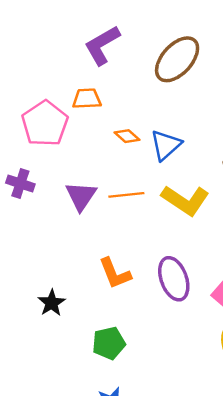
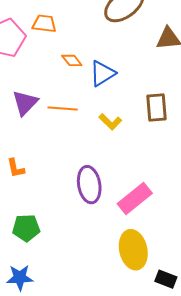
yellow L-shape: (185, 200) -> (110, 122), size x0.6
orange L-shape: (115, 273) -> (16, 168), moved, size x0.7

